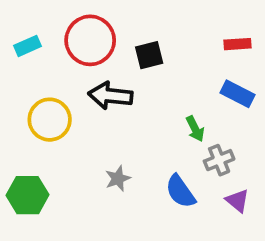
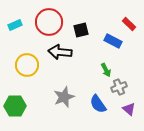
red rectangle: (237, 44) -> (129, 24), turned 48
blue rectangle: (237, 94) -> (113, 41), moved
gray star: (118, 179) -> (64, 97), size x1.5

